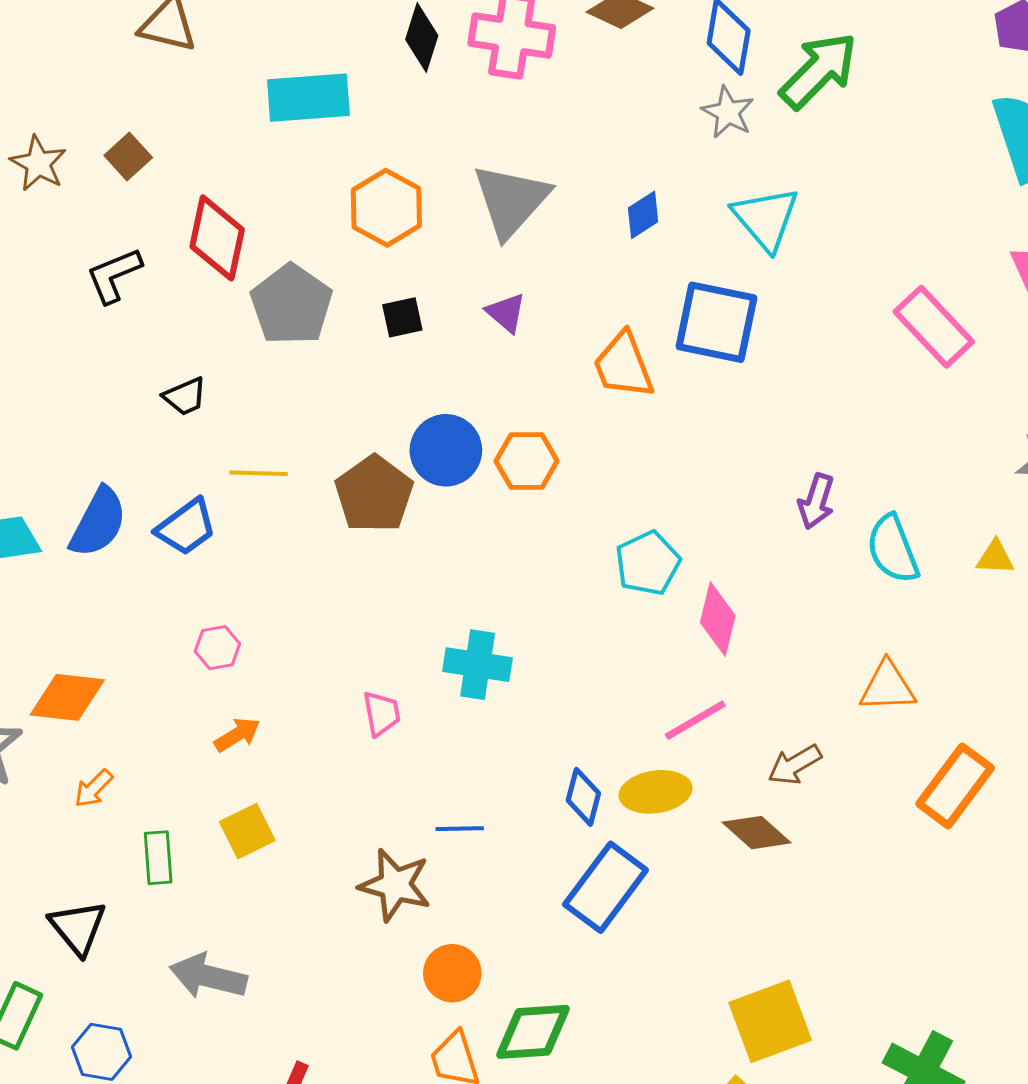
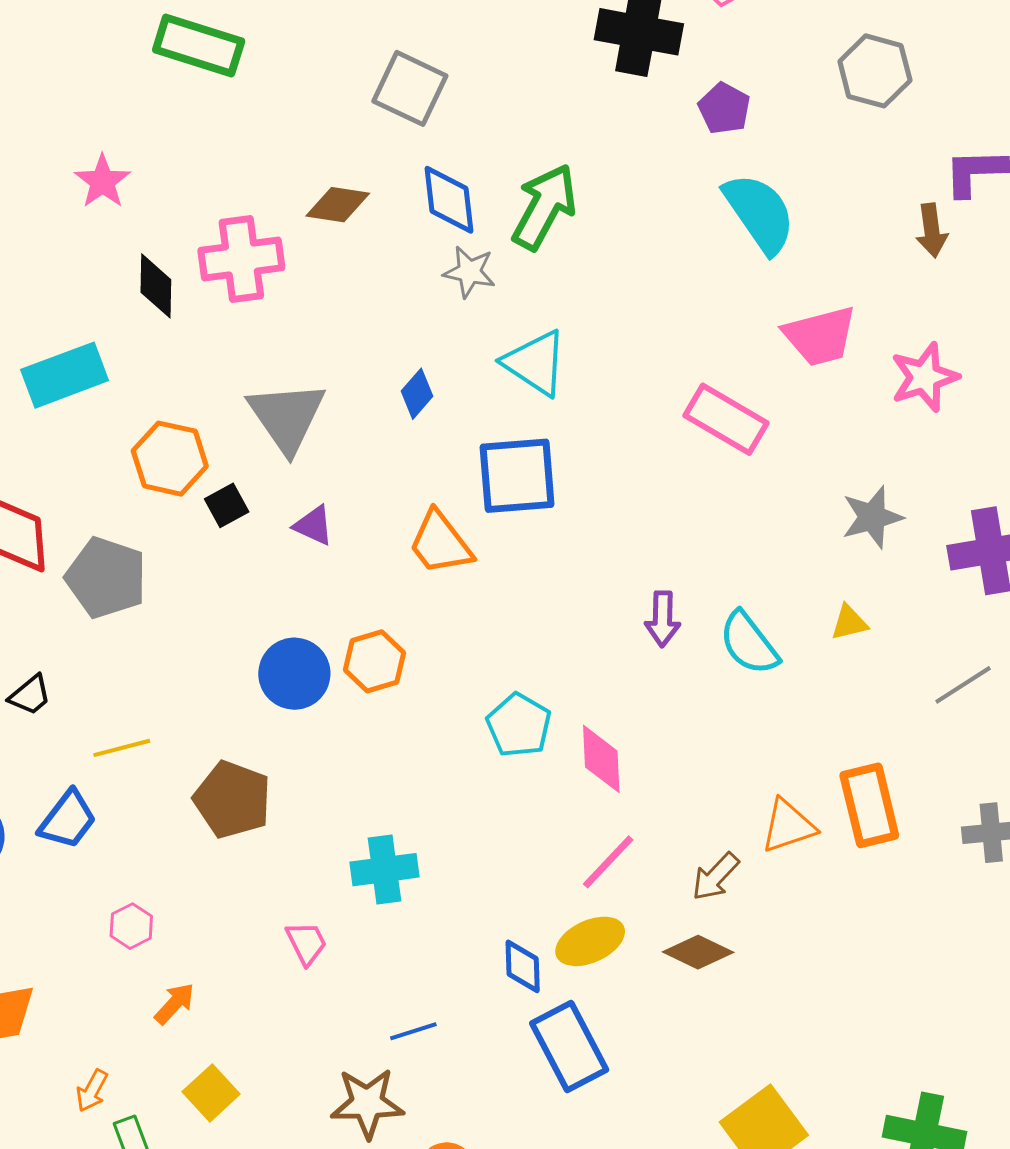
black square: (402, 317) -> (227, 505), moved
brown pentagon: (374, 494) -> (232, 800), moved
orange triangle: (888, 687) -> (788, 826), moved
orange rectangle: (955, 786) -> (869, 805), moved, turned -34
orange arrow: (94, 789) -> (92, 1091), moved
blue rectangle: (606, 887) -> (569, 1047), turned -48

